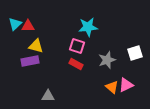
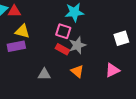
gray star: (107, 60) -> (77, 45), moved
orange triangle: (112, 87) -> (77, 71), moved
gray triangle: (48, 96) -> (44, 74), moved

